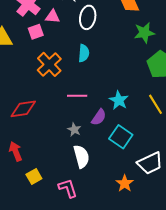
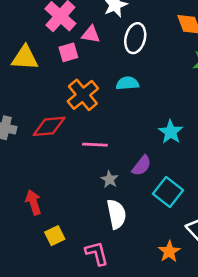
cyan semicircle: (84, 53) -> (127, 83), turned -102
pink line: (77, 96) -> (95, 145), moved
cyan star: (119, 100) -> (171, 132), moved
red diamond: (23, 109) -> (49, 126), moved

